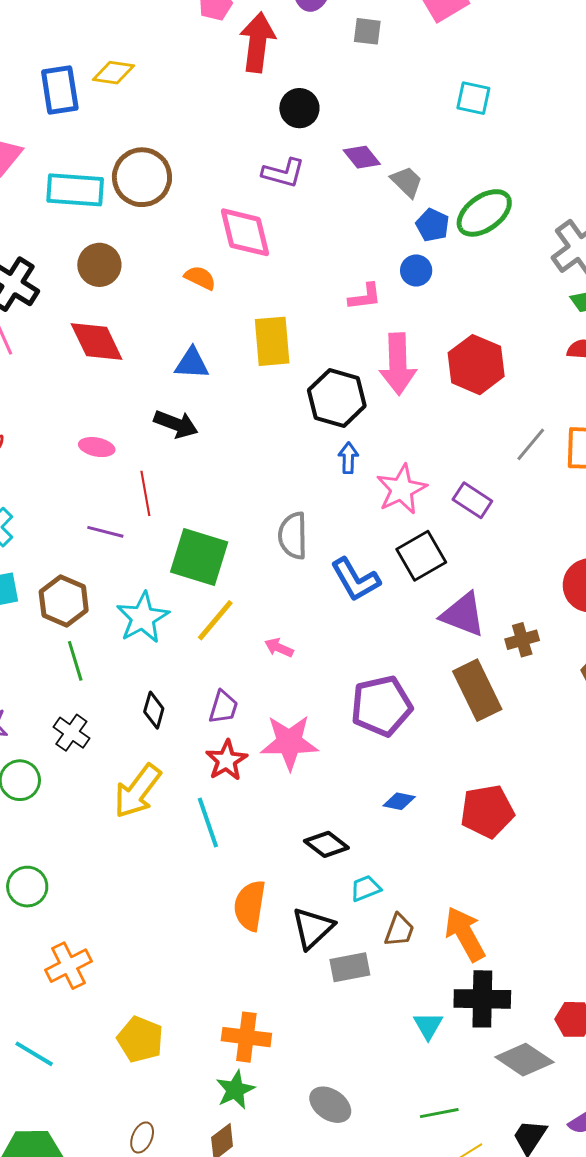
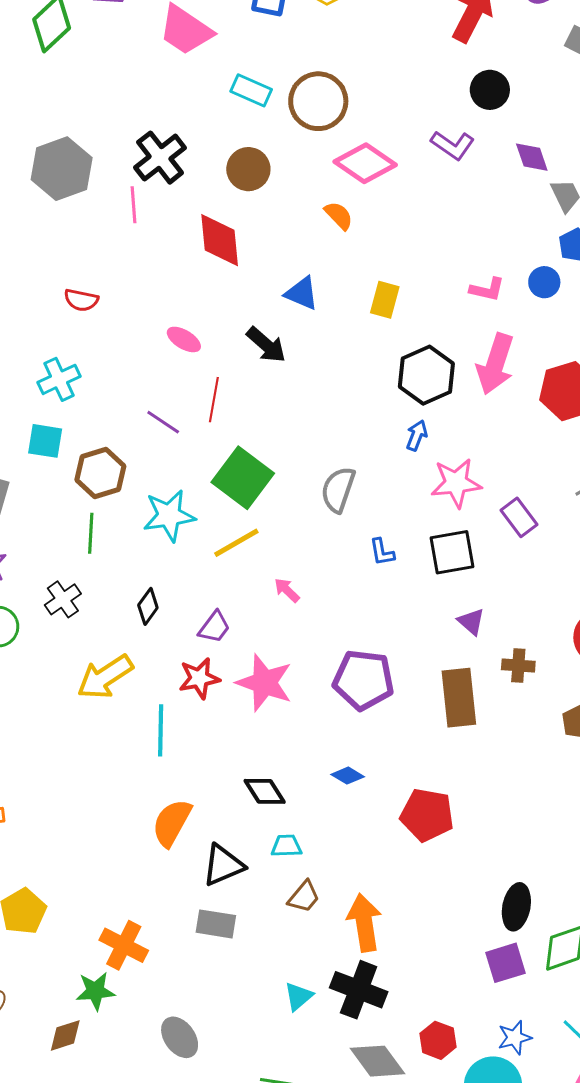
cyan rectangle: (75, 190) -> (251, 90), size x0.7
pink diamond: (245, 232) -> (365, 163), moved, turned -62
yellow rectangle: (272, 341) -> (385, 300), size x0.7
blue L-shape: (355, 580) -> (382, 552), size x0.6
purple triangle: (463, 615) -> (471, 622), size x0.6
gray rectangle: (350, 967) -> (216, 924), moved

